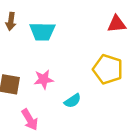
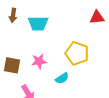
yellow pentagon: (108, 69) -> (77, 53), moved

